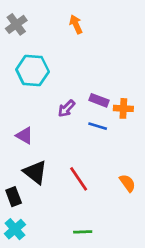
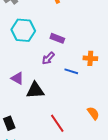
purple rectangle: (99, 100) -> (57, 38), moved
black triangle: (35, 172) -> (35, 90), moved, turned -42
red line: (79, 179) -> (57, 123), moved

